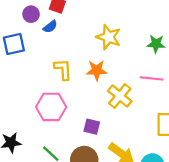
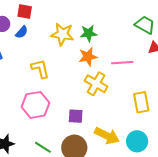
yellow star: (108, 37) -> (62, 34), moved
green star: (156, 44) -> (89, 33), moved
orange star: (97, 70) -> (88, 57), moved

